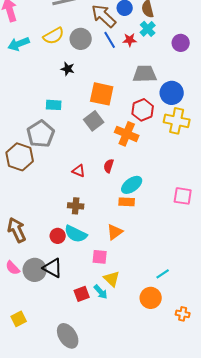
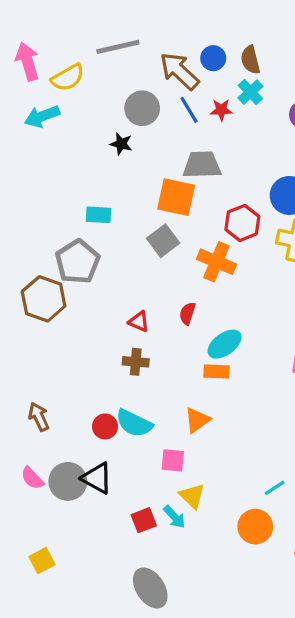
yellow semicircle: (54, 36) -> (68, 78), moved
black star: (68, 69) -> (121, 144), moved
gray trapezoid: (145, 74) -> (202, 165), moved
brown cross: (76, 206) -> (136, 362), moved
brown arrow: (17, 230) -> (39, 417), size x0.7
gray ellipse: (68, 336) -> (150, 588), moved

